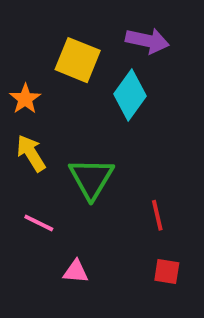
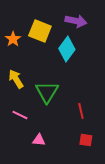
orange star: (25, 99) -> (13, 39), moved

